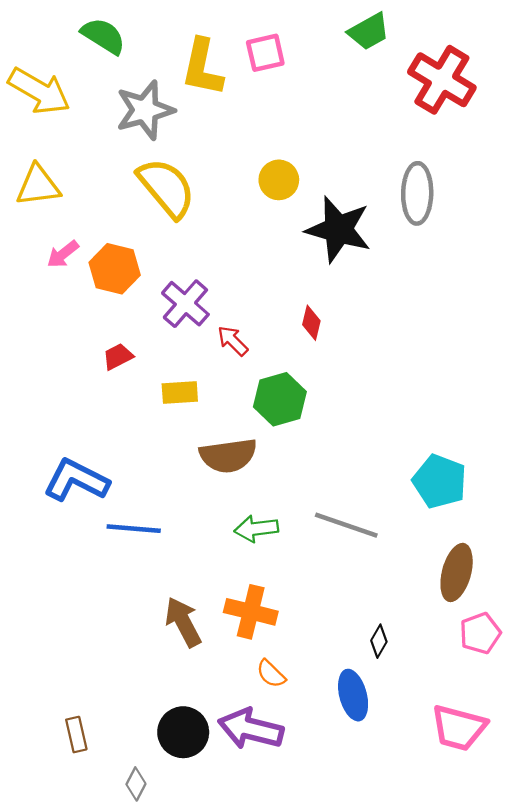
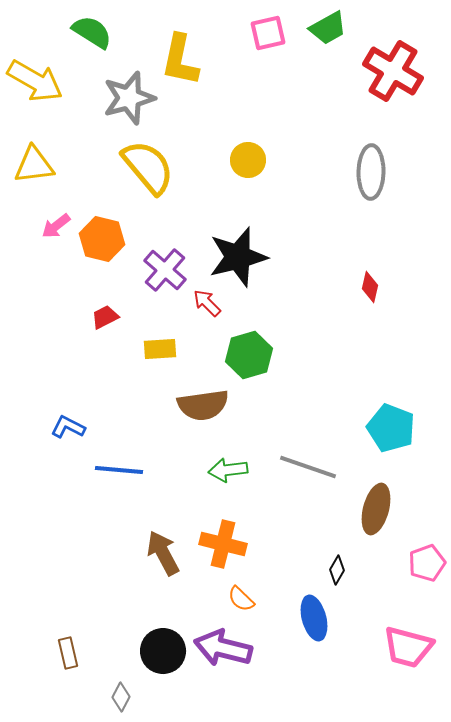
pink square: (265, 53) -> (268, 33), moved
black star: (338, 229) -> (238, 257), moved, turned -30
red diamond: (311, 323) -> (370, 287), moved
blue L-shape: (76, 480) -> (68, 427), size x0.6
brown ellipse: (457, 572) -> (376, 509), moved

